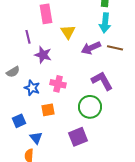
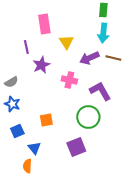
purple star: (43, 55) -> (41, 65), turned 30
pink cross: (58, 84) -> (69, 80), moved
blue star: (32, 88) -> (12, 104), moved

